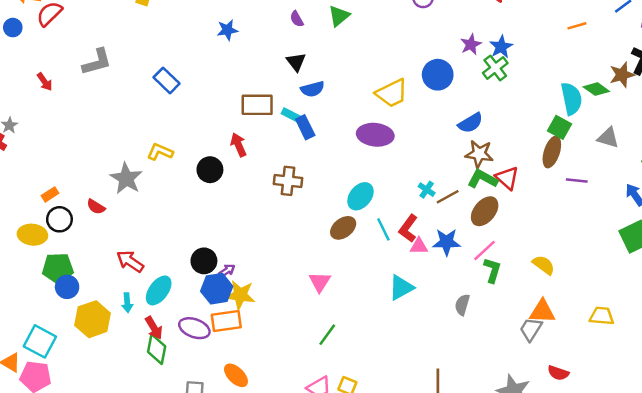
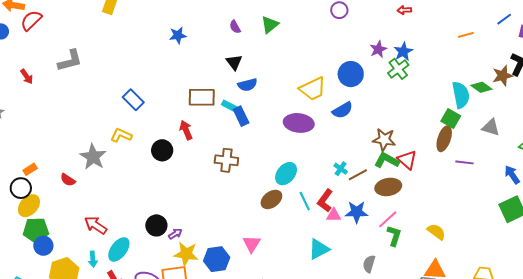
blue rectangle: (166, 80) -> (133, 100), moved
blue semicircle: (470, 123) -> (343, 110), moved
brown ellipse: (485, 211) -> (388, 187), turned 40
black circle: (59, 219) -> (21, 188), moved
yellow ellipse: (32, 235) -> (29, 206), moved, turned -55
blue hexagon: (217, 289) -> (217, 259), moved

